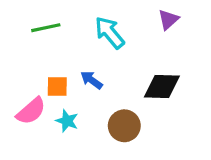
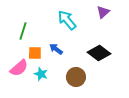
green line: (46, 28) -> (23, 31), moved, turned -60
black diamond: (162, 87) -> (99, 53), turned 35

